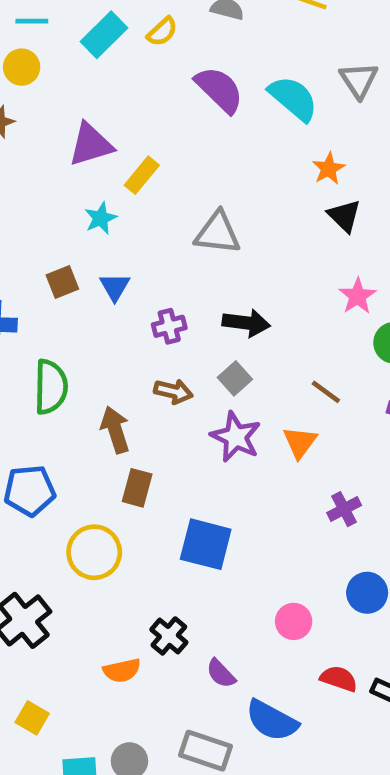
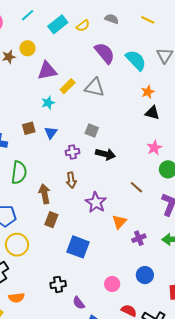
cyan line: (32, 21) -> (28, 15), turned -48
yellow circle: (22, 67) -> (28, 48), moved
black triangle: (344, 216) -> (152, 113), turned -35
gray triangle: (218, 233) -> (95, 87), moved
gray square: (235, 378) -> (92, 130), moved, turned -32
brown arrow: (173, 391) -> (71, 180), turned 63
orange triangle: (300, 442) -> (119, 222), moved
yellow circle: (94, 552) -> (17, 245), moved
black cross: (169, 636) -> (58, 284), turned 35
orange semicircle: (122, 670) -> (16, 298), moved

